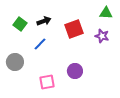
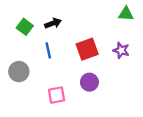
red square: (74, 29) -> (87, 49), moved
purple star: (102, 36) -> (121, 50), moved
blue line: (40, 44) -> (48, 50), turned -56

